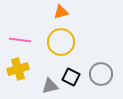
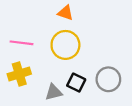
orange triangle: (61, 12) -> (65, 13), turned 35

